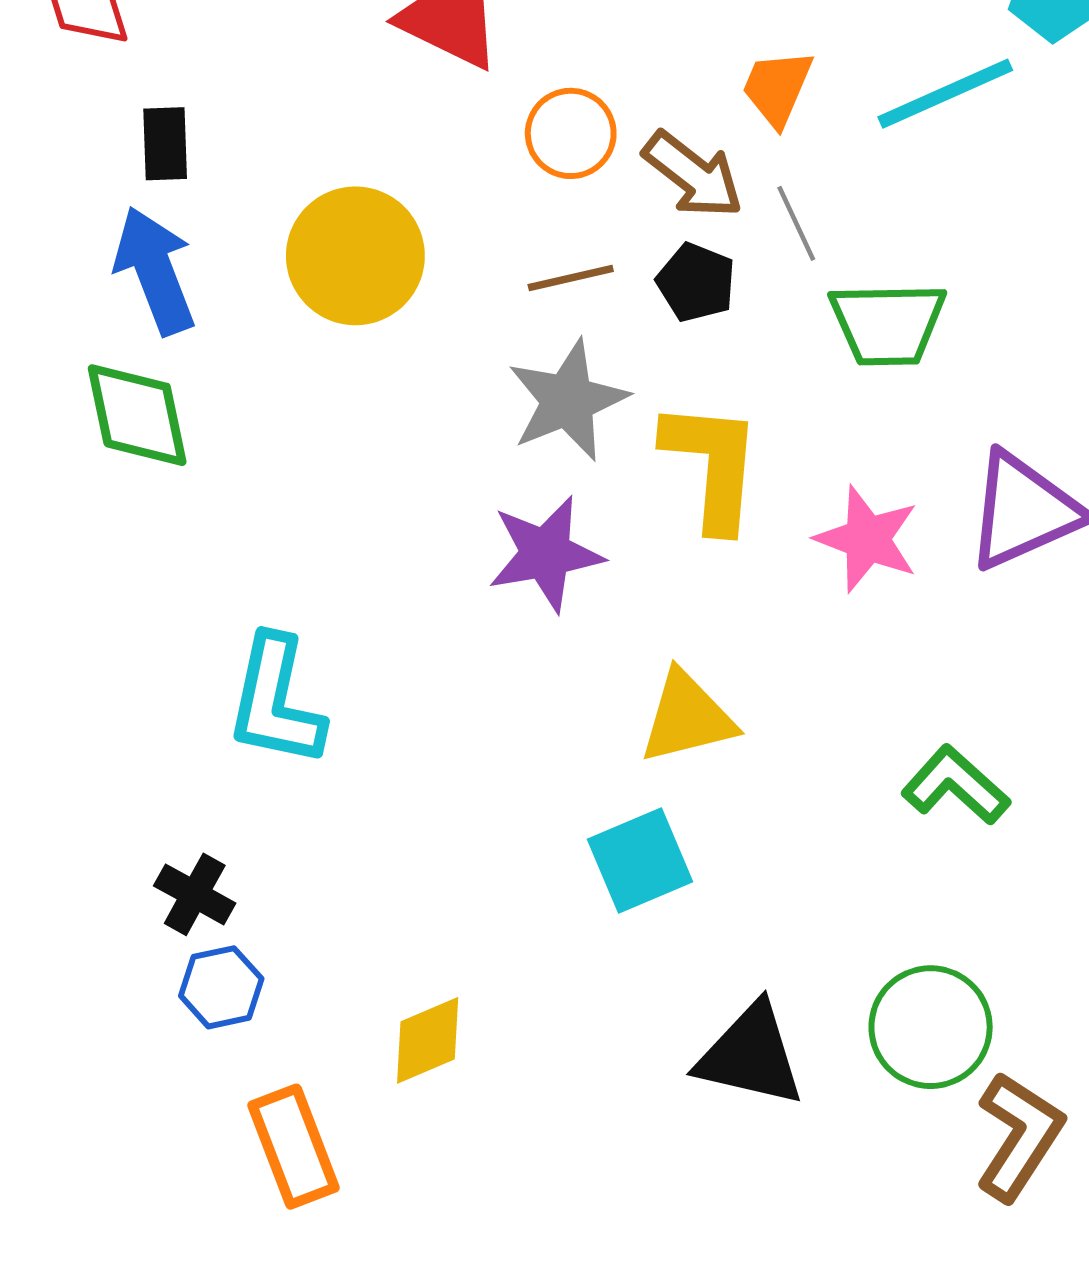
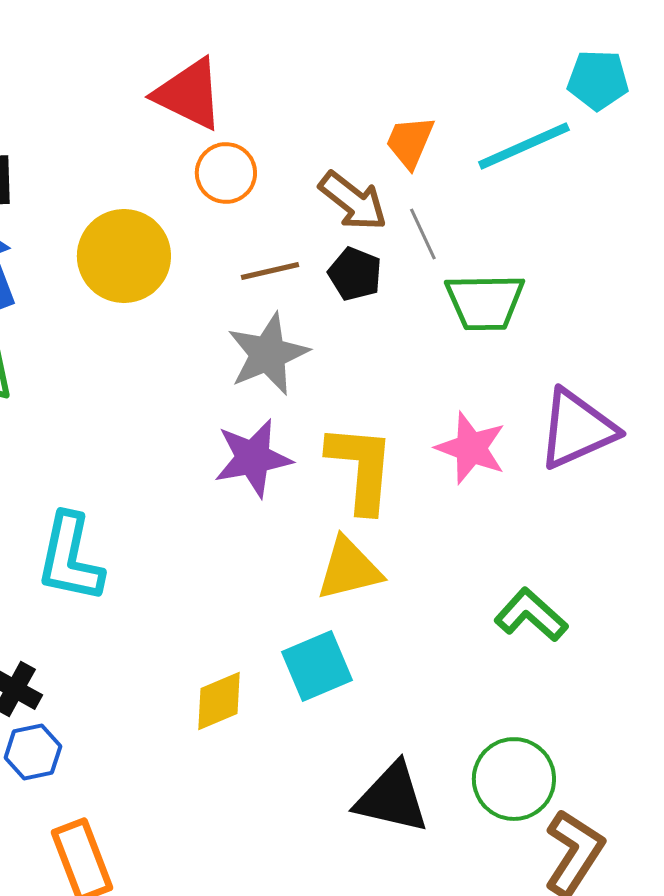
orange circle: (571, 133) -> (226, 173), moved
yellow L-shape: (712, 465) -> (361, 468), moved
yellow diamond: (428, 1040) -> (219, 701), moved

